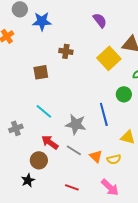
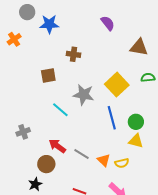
yellow square: (109, 58) -> (117, 85), moved
green circle: (124, 94) -> (136, 122), moved
cyan line: (44, 111) -> (60, 110), moved
gray star: (76, 124) -> (84, 95), moved

